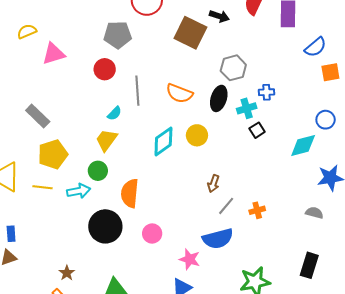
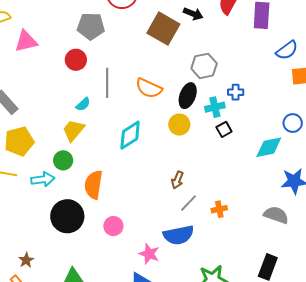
yellow circle: (197, 135) -> (179, 124), moved
gray semicircle: (314, 213) -> (276, 215), size x1.4

